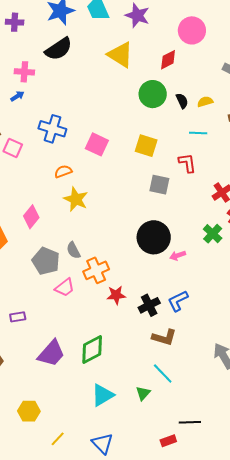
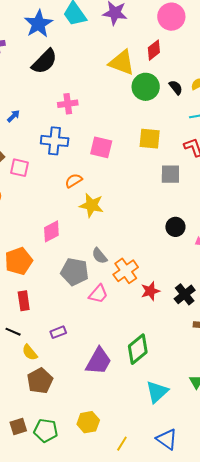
yellow triangle: (120, 55) -> (122, 63), moved
pink cross: (24, 72) -> (68, 104), moved
pink diamond: (31, 217) -> (51, 231), turned 35
black circle: (154, 237) -> (175, 227), size x0.6

